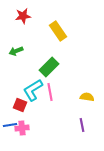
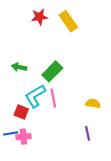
red star: (23, 16) -> (39, 17), moved
yellow rectangle: (58, 31) -> (68, 21), moved
green arrow: (16, 51) -> (19, 67), moved, turned 32

